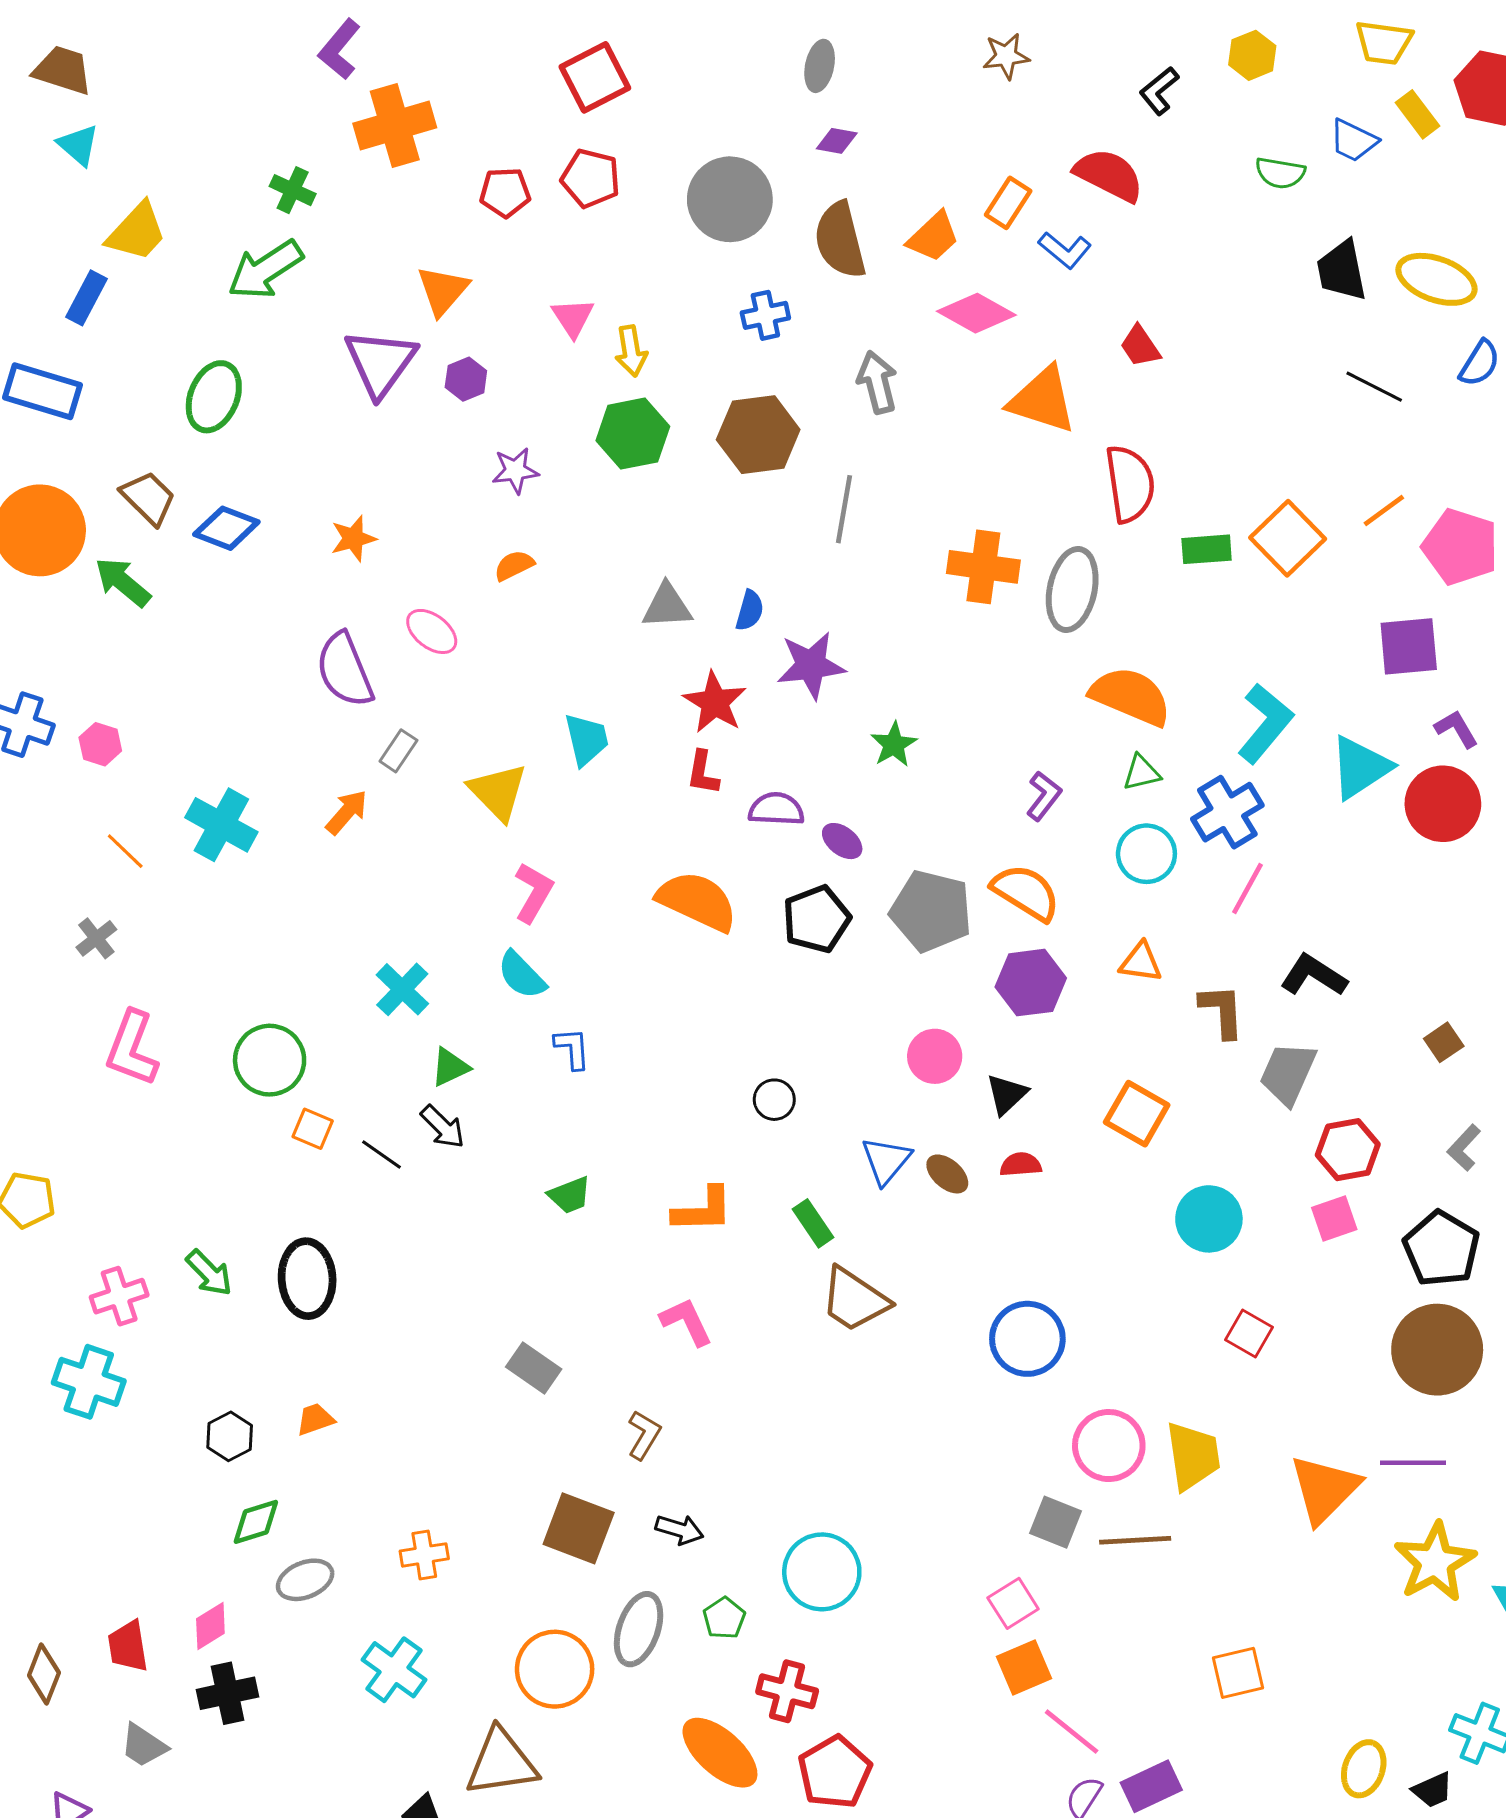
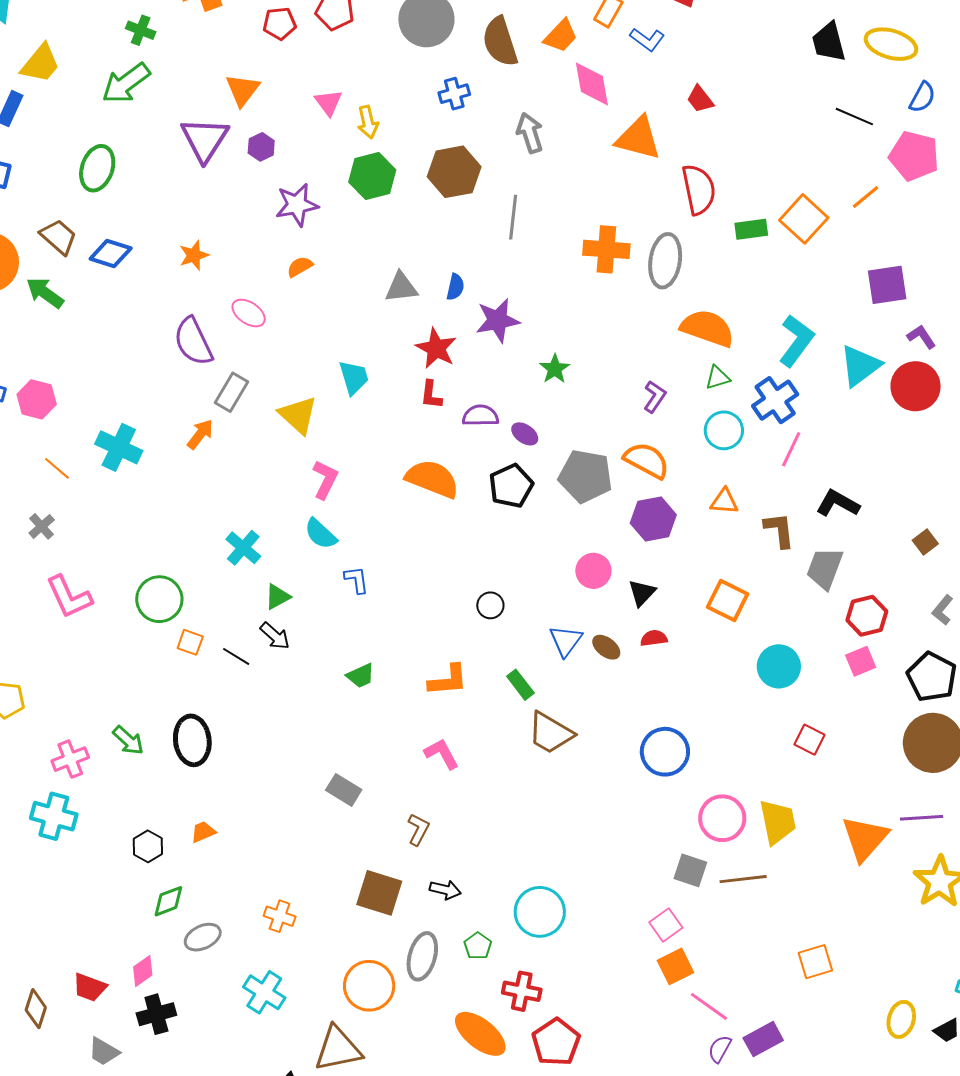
pink diamond: (976, 313) -> (592, 84), turned 54
purple star: (515, 471) -> (297, 205), size x1.4
pink pentagon: (1460, 547) -> (914, 156), moved
pink hexagon: (100, 744) -> (37, 399), size x1.4
gray rectangle: (398, 751) -> (232, 392), size x1.4
pink L-shape: (132, 1048) -> (69, 597), turned -42
orange cross: (424, 1555) -> (280, 916), turned 32
red trapezoid: (128, 1646) -> (90, 987), turned -57

